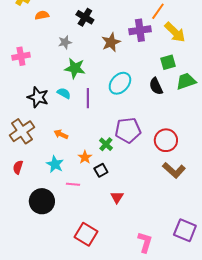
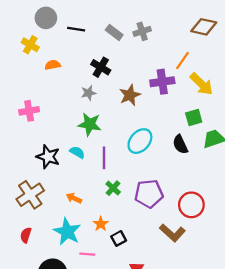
gray star: (65, 42) -> (88, 93), moved
green cross: (106, 144) -> (113, 188), moved
cyan star: (55, 164) -> (67, 232), size x1.4
brown L-shape: (174, 170) -> (172, 233), moved

